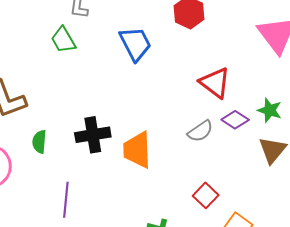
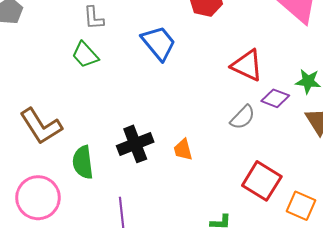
green semicircle: (39, 142) -> (83, 162), size x1.4
orange trapezoid: (137, 150) -> (183, 150), size x0.6
red square: (206, 195) -> (262, 181), size x1.5

